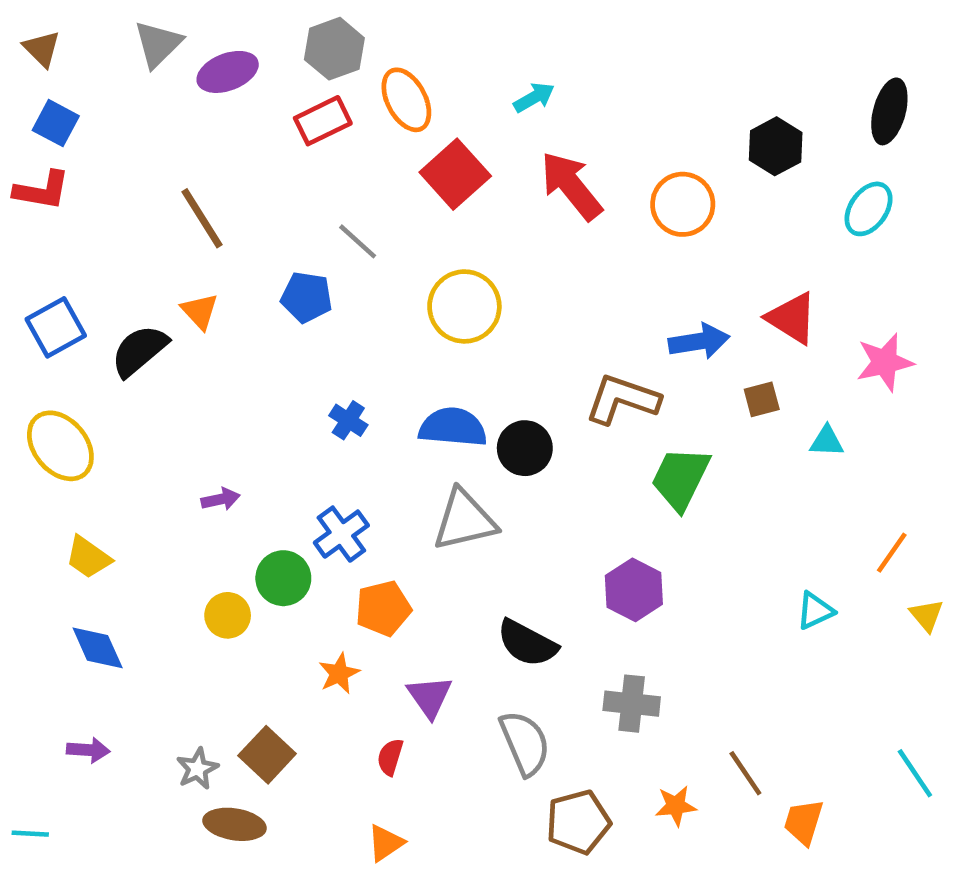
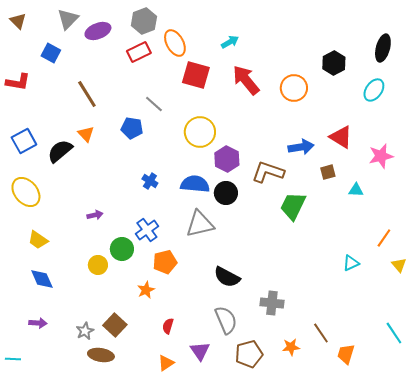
blue square: (56, 123) -> (51, 53), moved
red square: (455, 174) -> (196, 75), turned -32
purple hexagon: (634, 590) -> (227, 159), moved
purple triangle: (430, 697) -> (200, 351), moved

